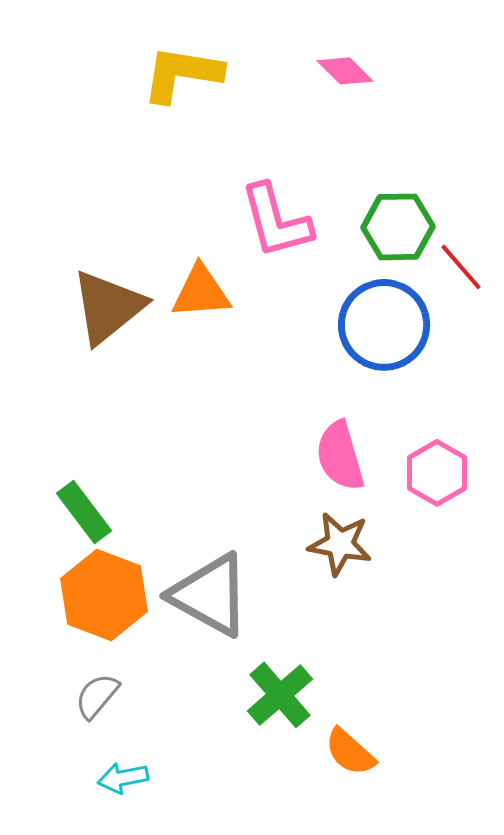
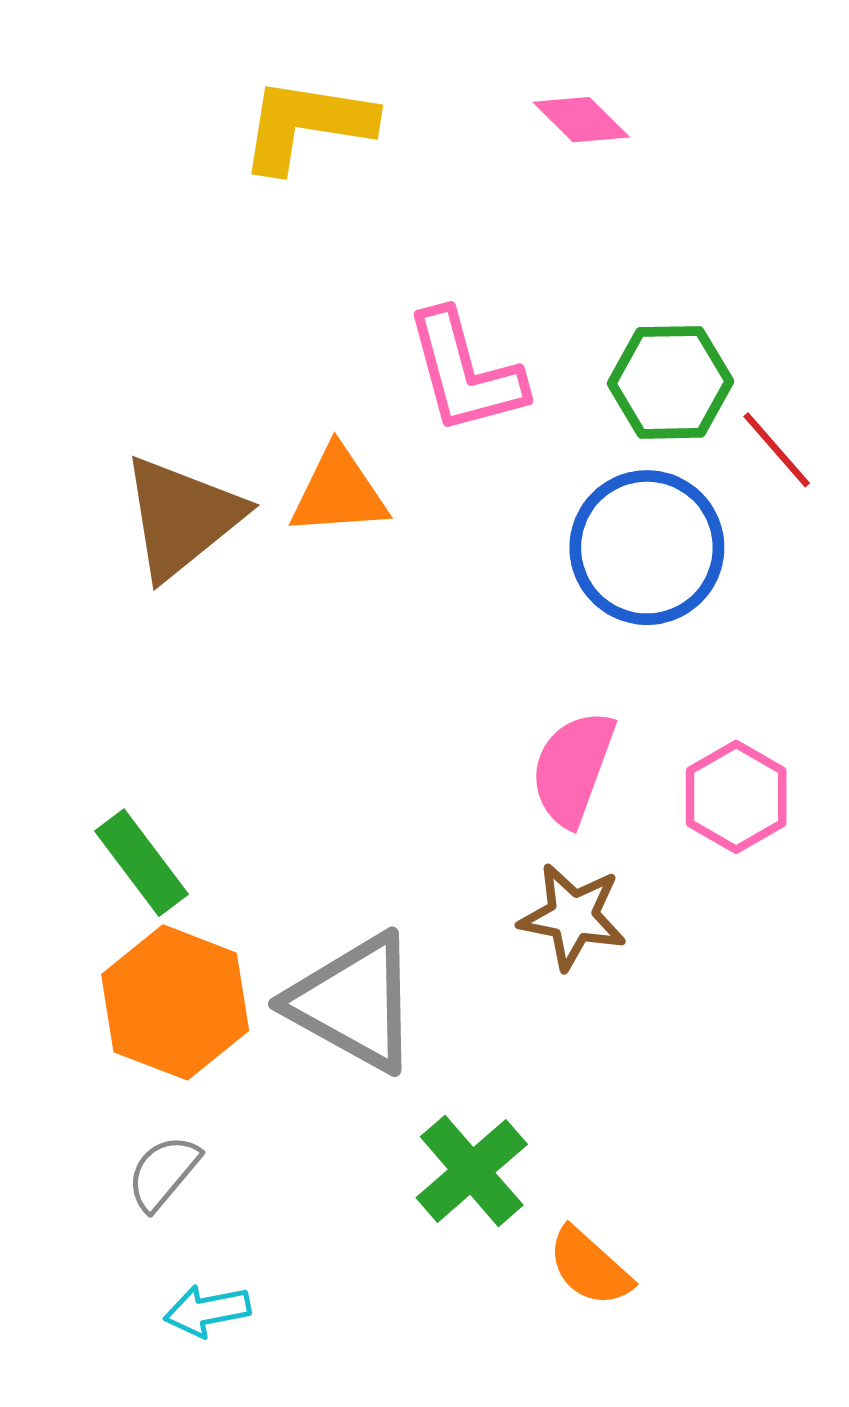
pink semicircle: (340, 456) -> (573, 768), turned 36

